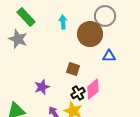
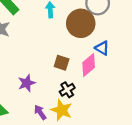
blue triangle: (109, 56) -> (102, 48), turned 32
pink diamond: (93, 89) -> (89, 65), moved

